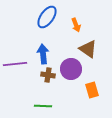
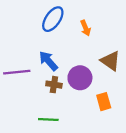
brown triangle: (88, 49) -> (110, 61), moved
blue arrow: (43, 54) -> (48, 61), turned -36

